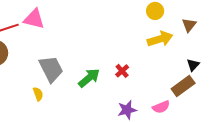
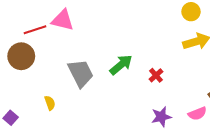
green arrow: (89, 78) -> (121, 65), moved
yellow semicircle: (38, 94) -> (50, 103), moved

